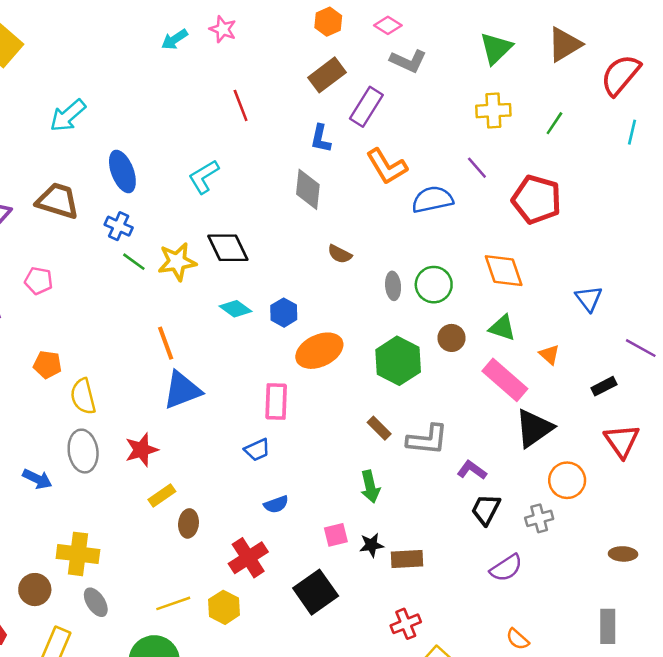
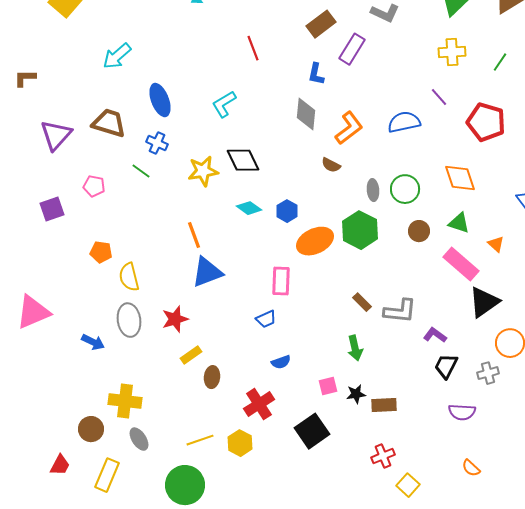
orange L-shape: (387, 166) -> (349, 128), moved, turned -96
green line: (134, 262) -> (141, 171), moved
green hexagon: (398, 361) -> (360, 230), moved
purple semicircle: (506, 568) -> (462, 412), turned 36

